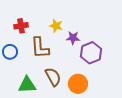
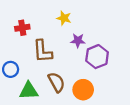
yellow star: (56, 26) -> (64, 18), moved
blue circle: (10, 52) -> (11, 69), moved

